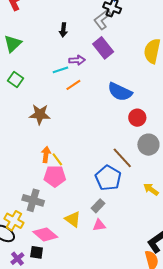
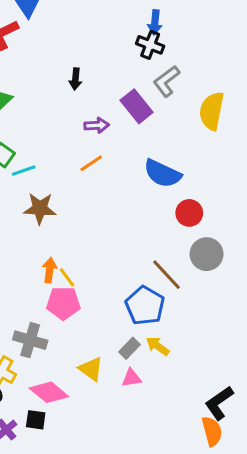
gray L-shape: (102, 19) -> (166, 81), moved
cyan line: (60, 70) -> (24, 171), moved
yellow arrow: (151, 189) -> (158, 346), moved

